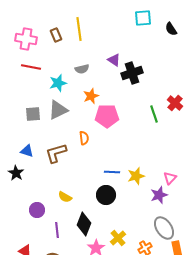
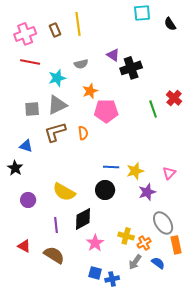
pink cross: (26, 39) -> (25, 34), turned -30
brown L-shape: (56, 153) -> (55, 132), moved
purple star: (159, 195) -> (147, 192), moved
yellow semicircle: (65, 197) -> (64, 192), size x1.6
purple circle: (37, 210) -> (28, 200), moved
black diamond: (84, 224) -> (83, 219), turned 40
yellow cross: (118, 238) -> (126, 236), moved, turned -35

